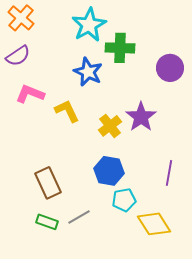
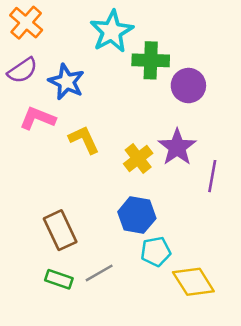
purple circle: (170, 68) -> (188, 86), moved
blue star: (88, 72) -> (66, 82), moved
purple line: (169, 173) -> (212, 176), moved

